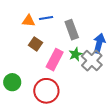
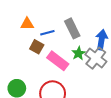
blue line: (46, 18) -> (47, 33), moved
pink rectangle: (55, 60) -> (58, 61), turned -75

